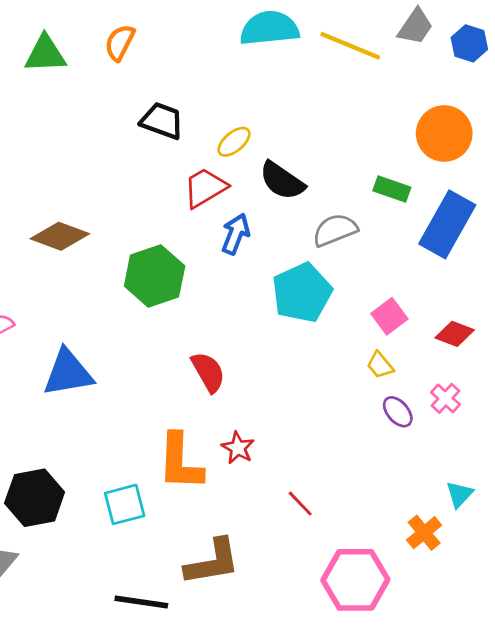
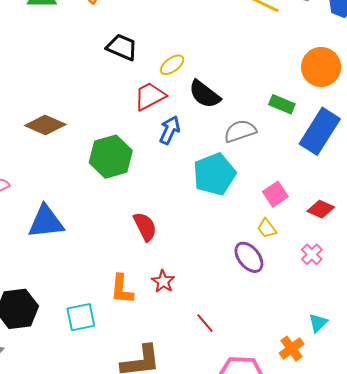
purple ellipse: (398, 412) -> (249, 257), moved, size x1.4
orange L-shape: (180, 462) -> (122, 289), size x0.7

